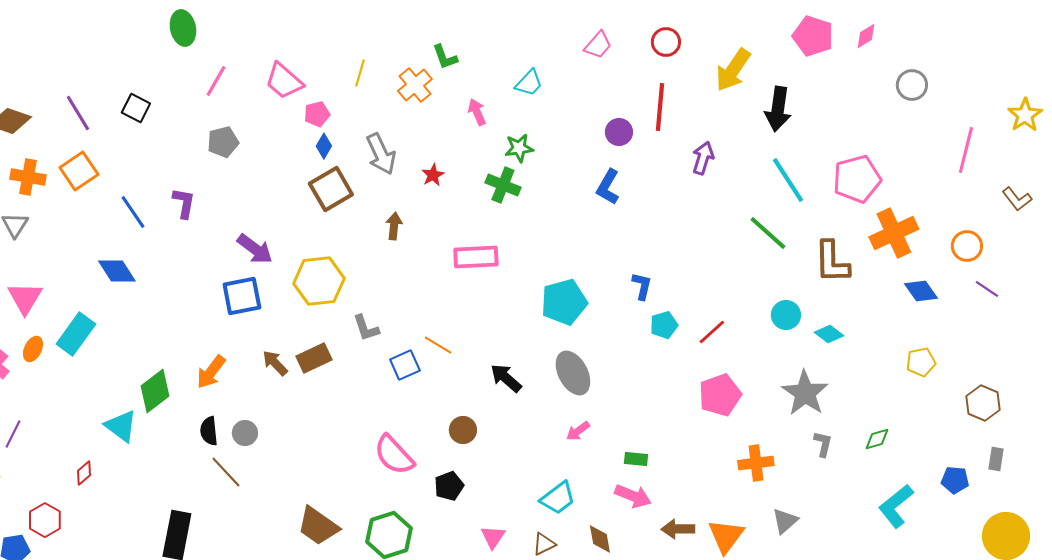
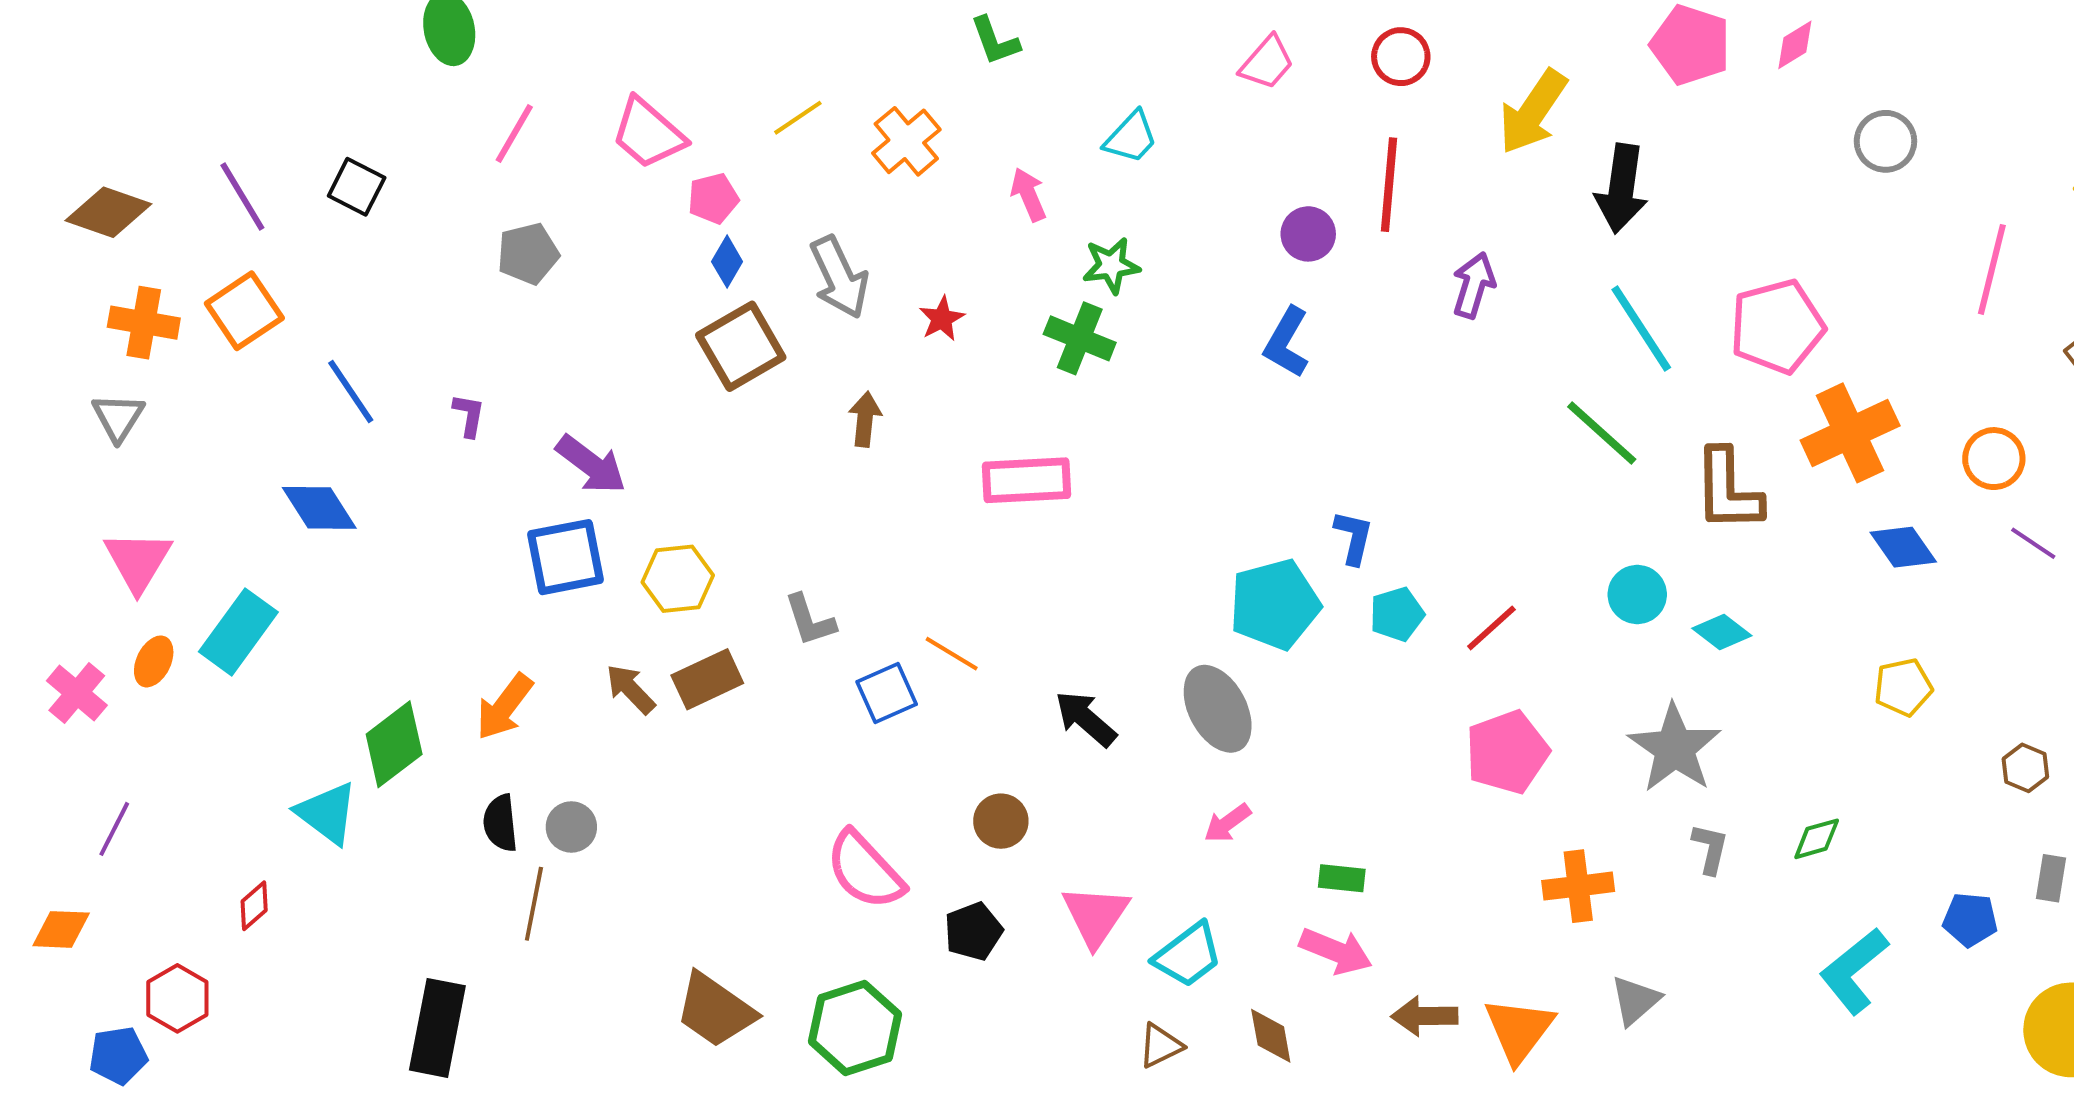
green L-shape: (445, 57) -> (995, 41), moved
yellow line: (360, 73) -> (798, 118), turned 40
purple L-shape: (184, 203) -> (469, 415), moved, size x0.7
yellow hexagon: (319, 281) -> (678, 579), moved, size x0.7
cyan pentagon: (564, 302) -> (1275, 604), moved
brown hexagon: (983, 403) -> (2025, 768), size x0.7
brown line: (226, 472) -> (534, 904), turned 54
pink triangle: (493, 537) -> (1095, 916), moved, size x1.4

